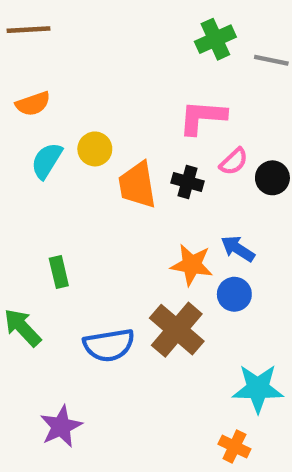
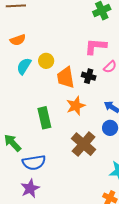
orange star: (192, 265) -> (76, 106), moved, turned -30
green rectangle: (59, 272) -> (44, 118), moved, size x1.5
blue semicircle: (109, 345) -> (34, 162), moved

